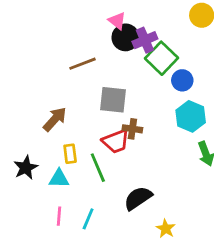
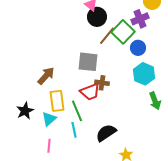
purple cross: (145, 40) -> (140, 19), moved
brown line: (83, 64) -> (107, 36), moved, turned -30
yellow rectangle: (70, 154) -> (57, 101), size x1.5
cyan triangle: (59, 179) -> (49, 119), turned -42
cyan line: (88, 219) -> (74, 130), moved, turned -35

